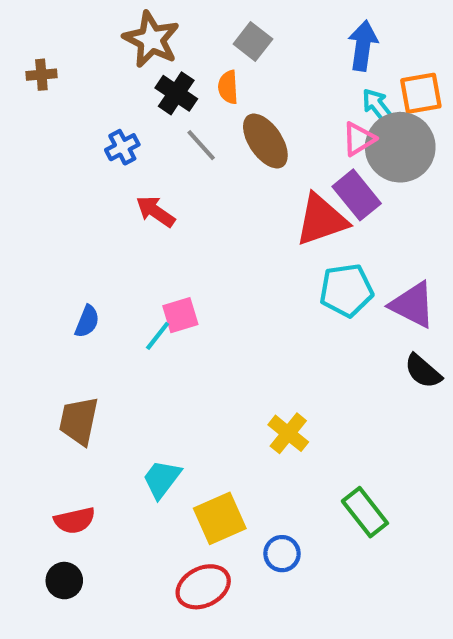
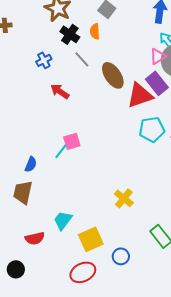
brown ellipse: (265, 141) -> (113, 75), moved
blue semicircle: (87, 321) -> (31, 164), moved
red semicircle: (75, 520) -> (35, 238), moved

